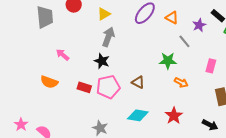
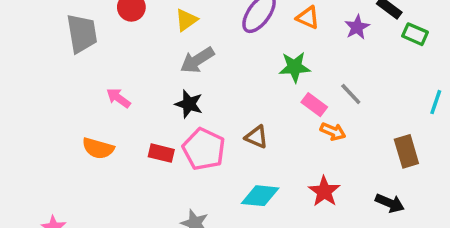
gray arrow: (108, 37) -> (197, 60), turned -138
gray line: (184, 41) -> (351, 94), moved
green star: (168, 61) -> (295, 67), moved
pink rectangle: (211, 66) -> (314, 105), moved, turned -64
pink pentagon: (108, 87) -> (204, 149), turned -30

